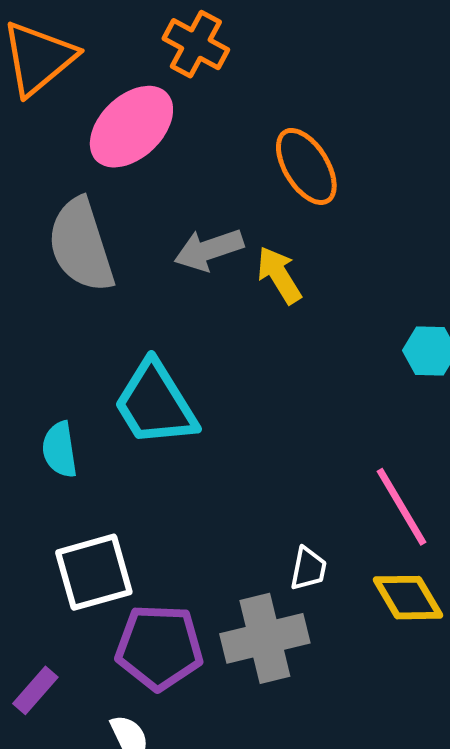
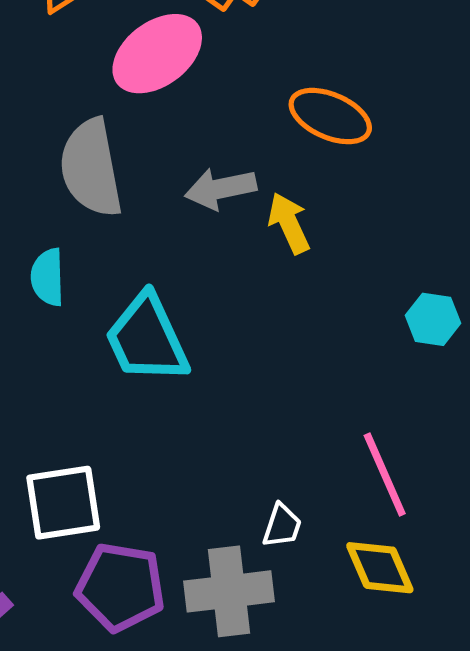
orange ellipse: (306, 166) -> (330, 116), turned -42
cyan semicircle: (60, 450) -> (48, 277), moved

